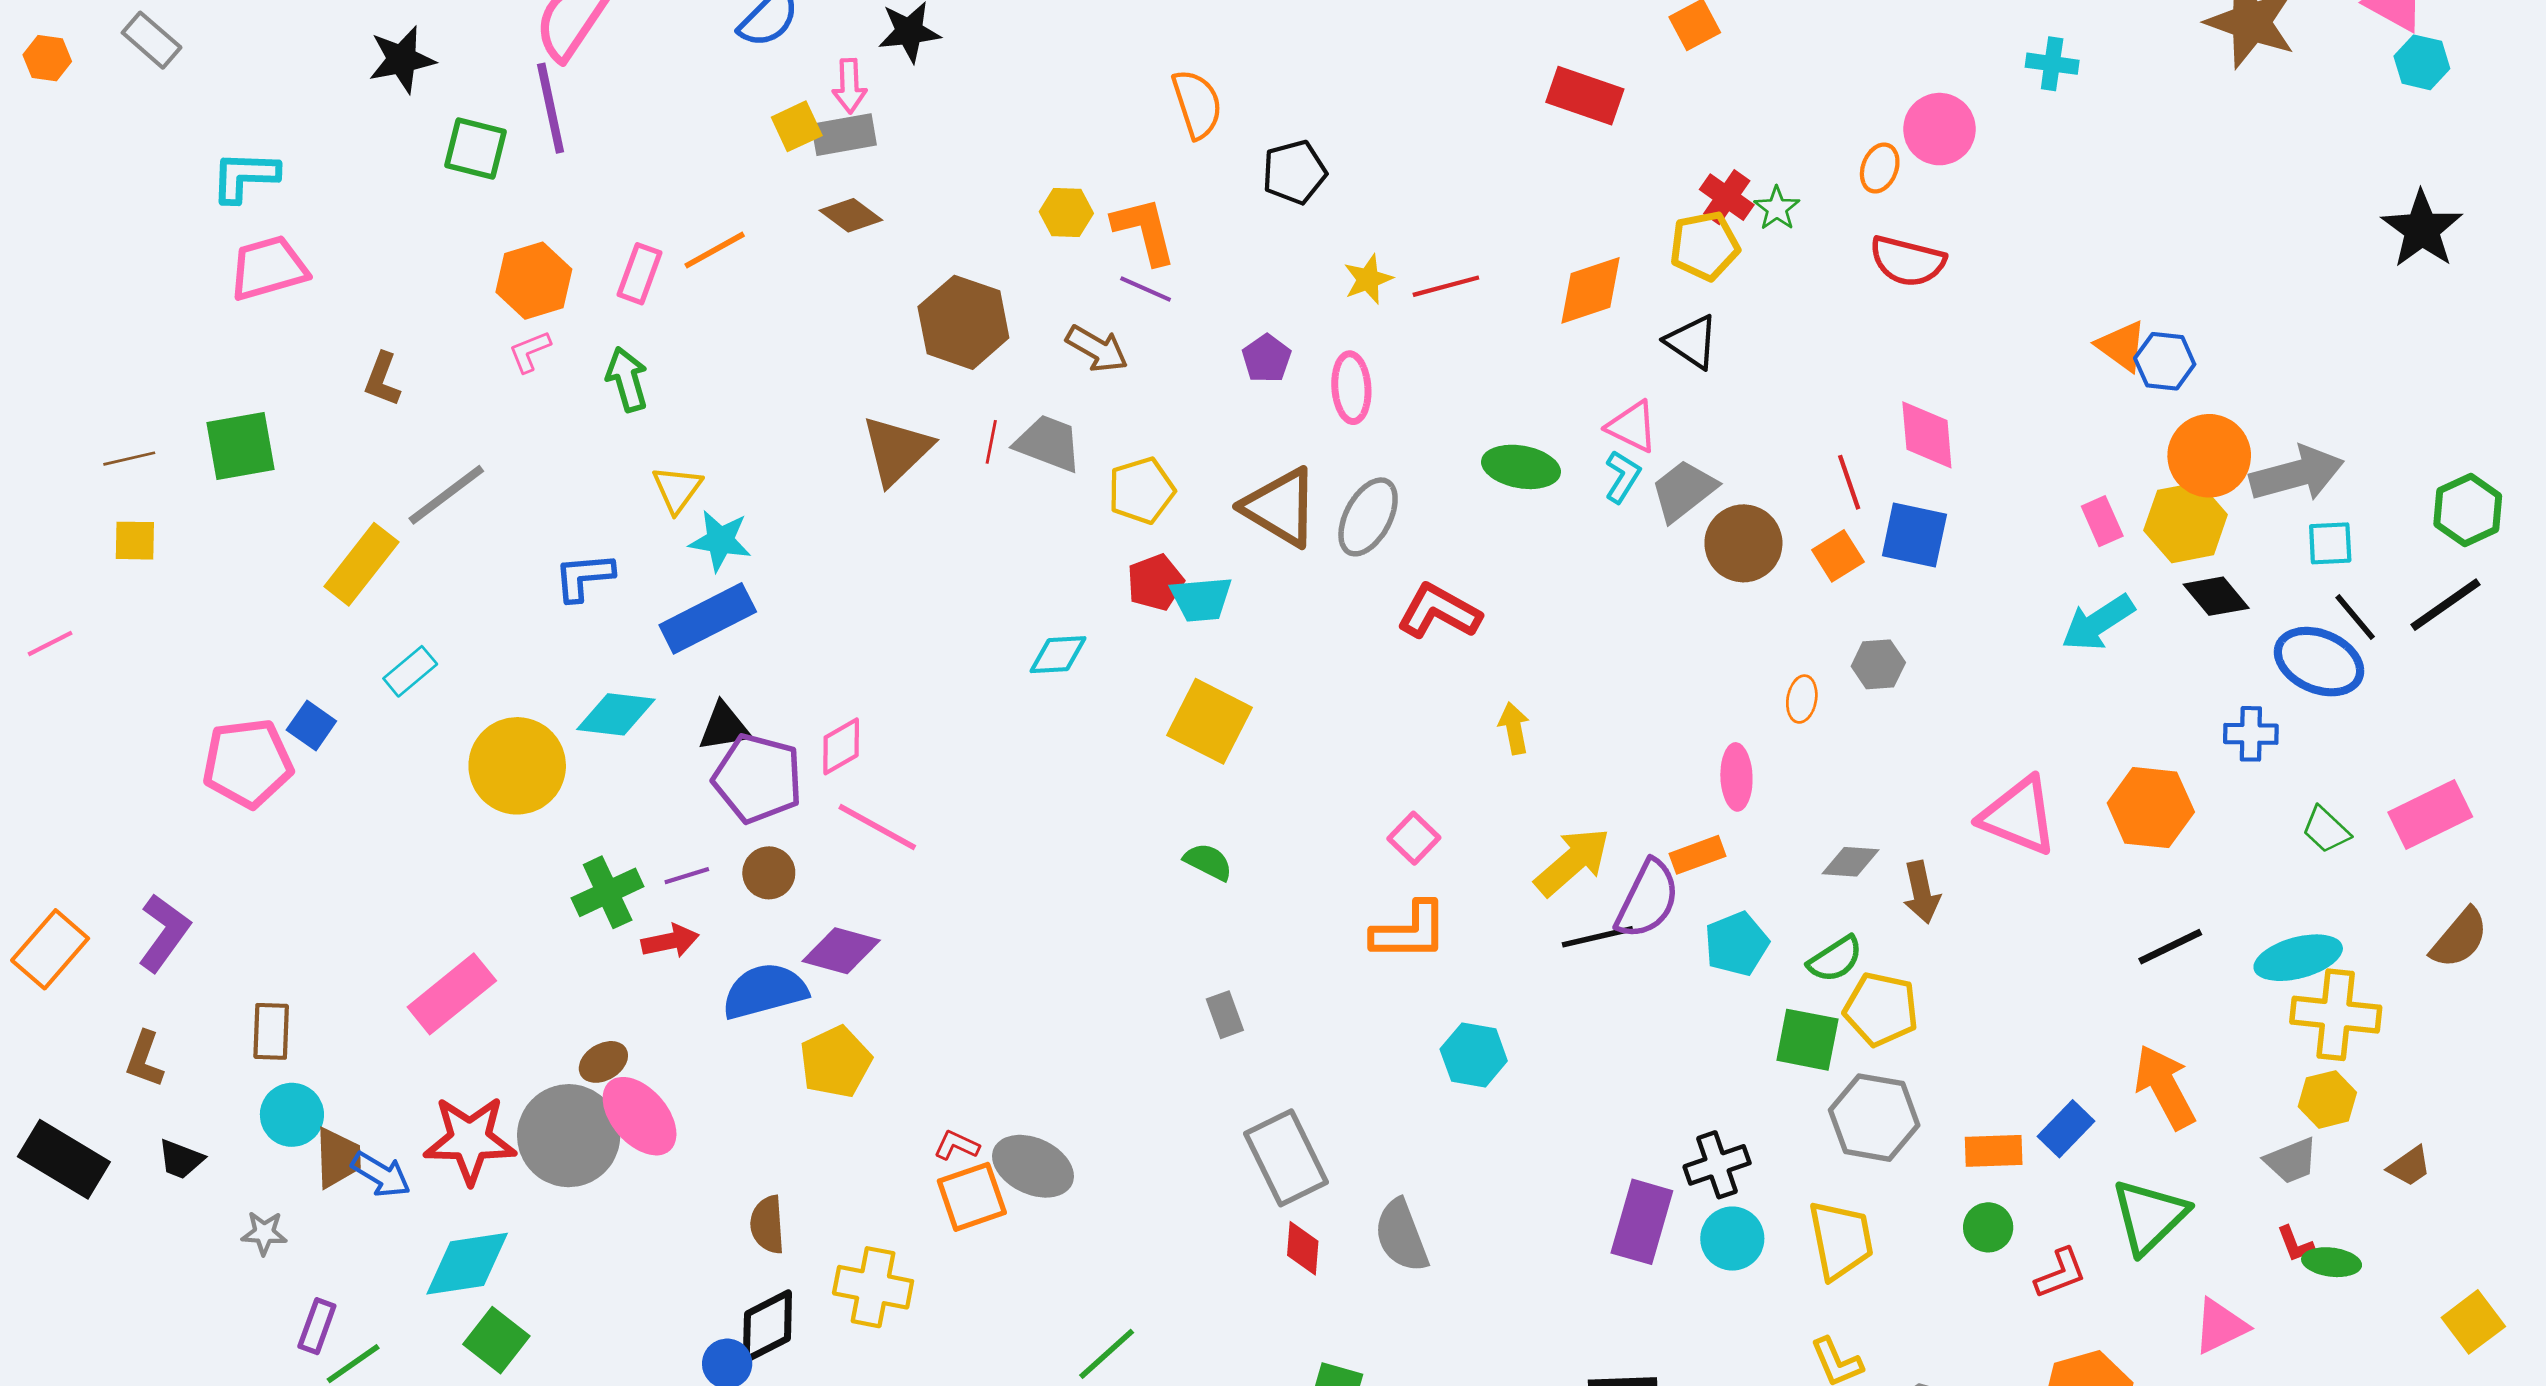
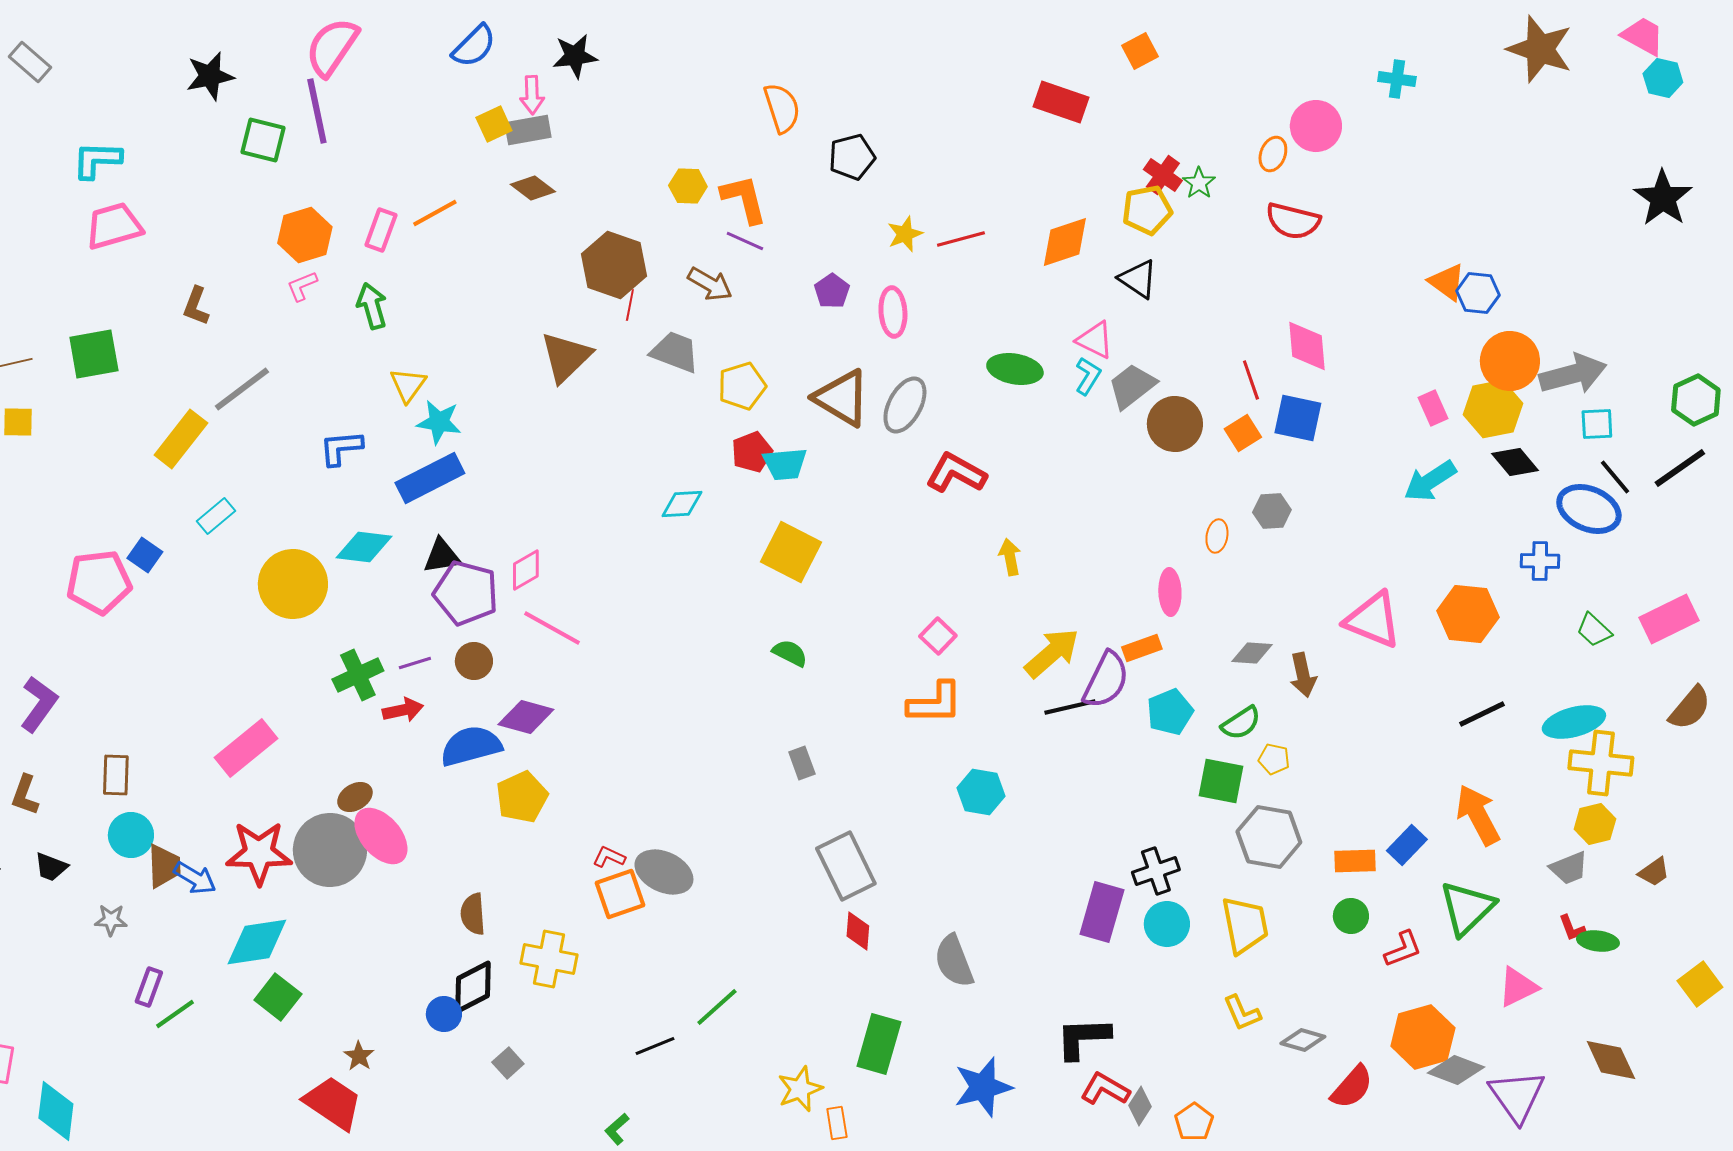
red line: (991, 442) -> (630, 305), moved
yellow pentagon: (1881, 1009) -> (1274, 759), size x0.6
gray semicircle: (1401, 1236) -> (954, 961), moved

